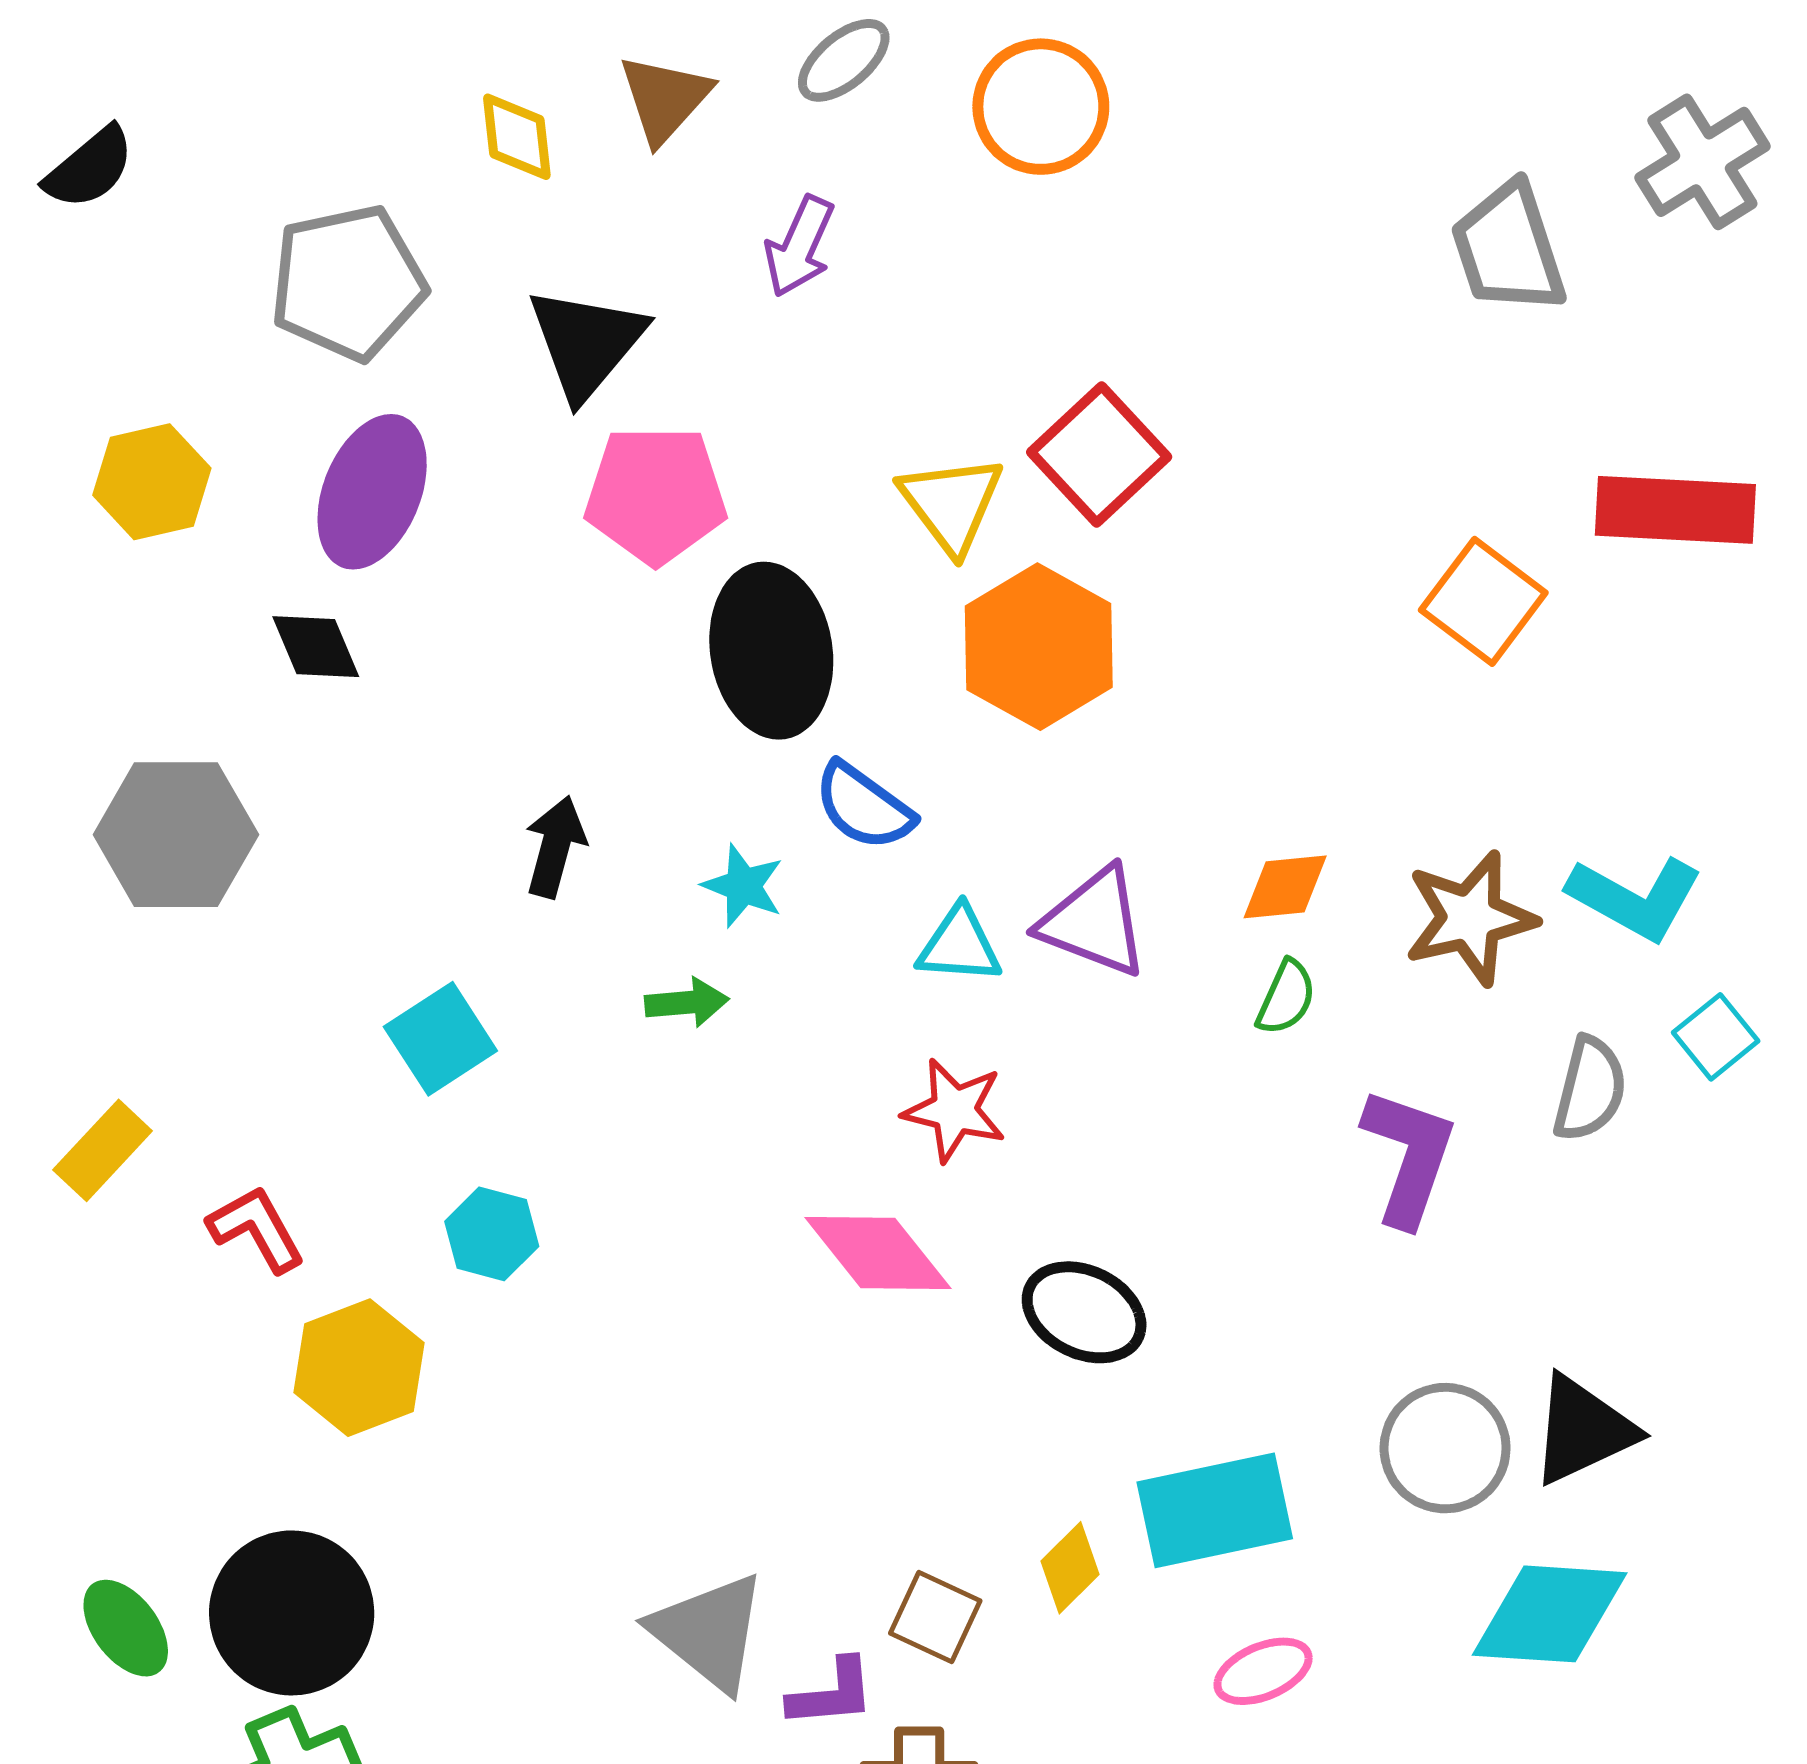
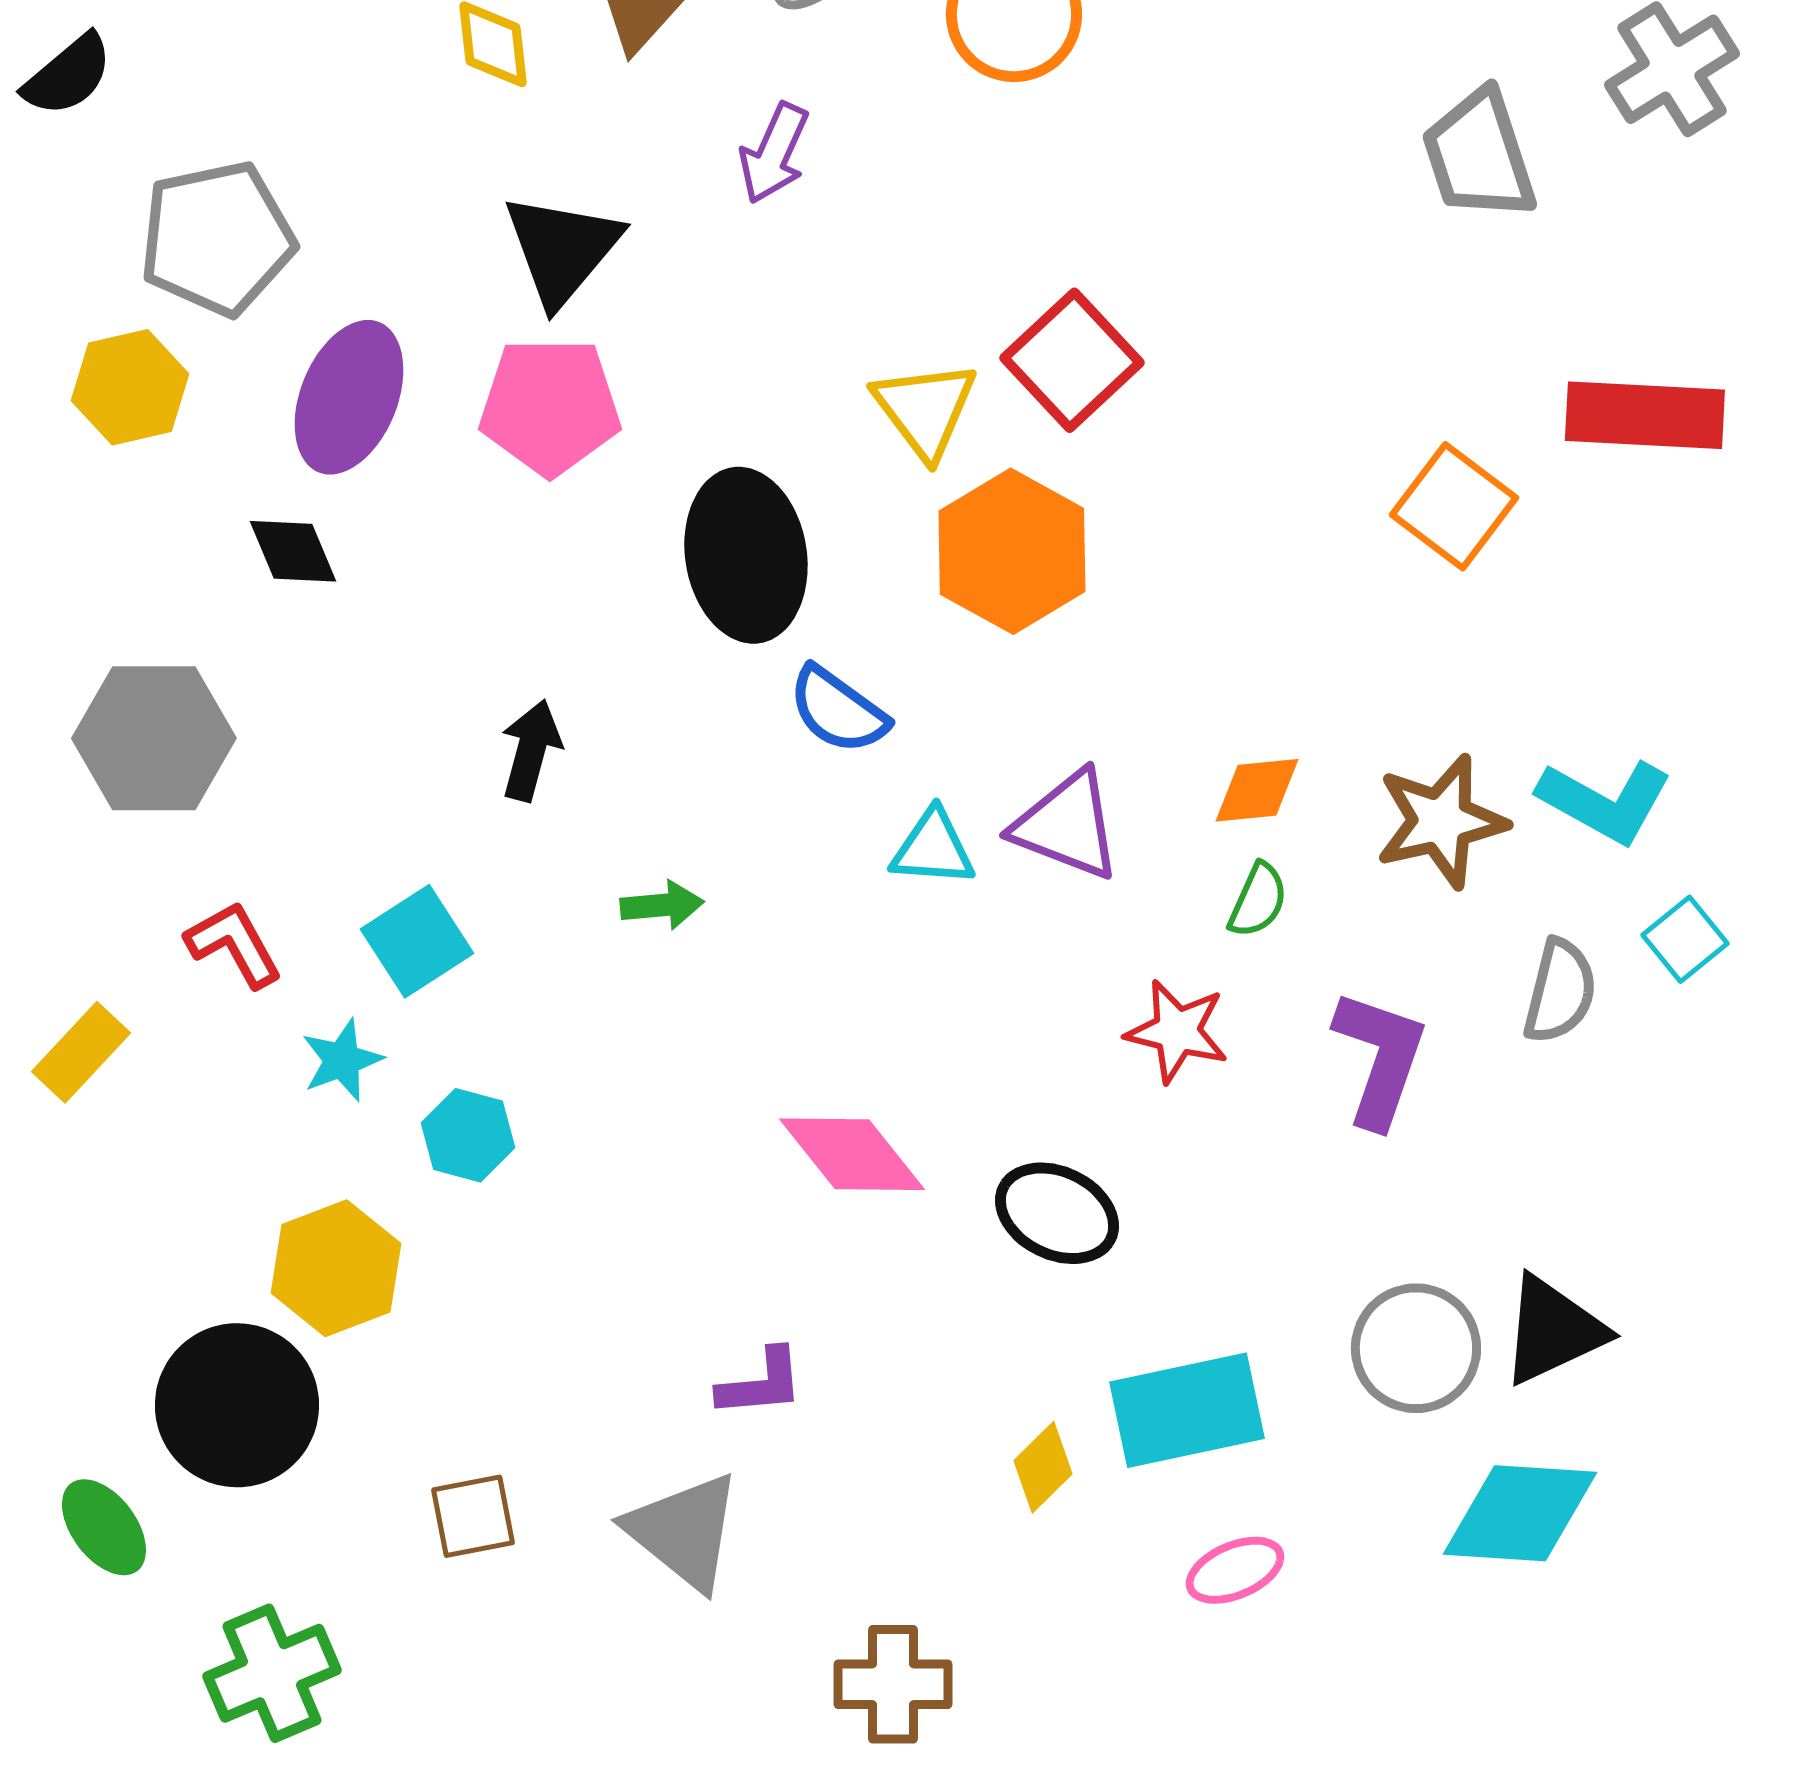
gray pentagon: (348, 283) -> (217, 238), moved
pink pentagon: (656, 495) -> (550, 406), moved
cyan star: (743, 886) -> (342, 1060), moved, turned 30
red star: (954, 1110) -> (1177, 1031), moved
red L-shape: (256, 1229) -> (234, 944), moved
black circle: (292, 1613) -> (237, 1405), moved
brown square: (935, 1617) -> (473, 1516), moved, turned -36
purple L-shape: (832, 1693) -> (761, 1383), moved

